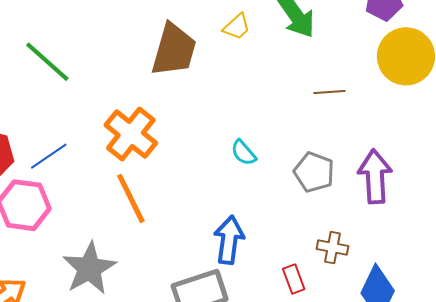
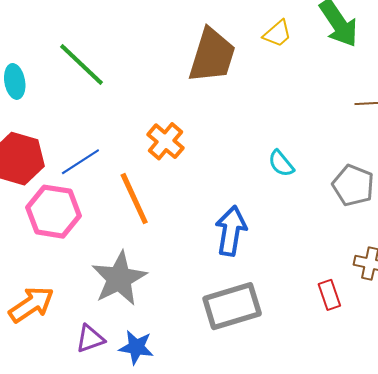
orange cross: (131, 134) -> (165, 141), size x0.7
orange line: (131, 198) -> (134, 199), moved
blue arrow: (229, 240) -> (231, 231), moved

